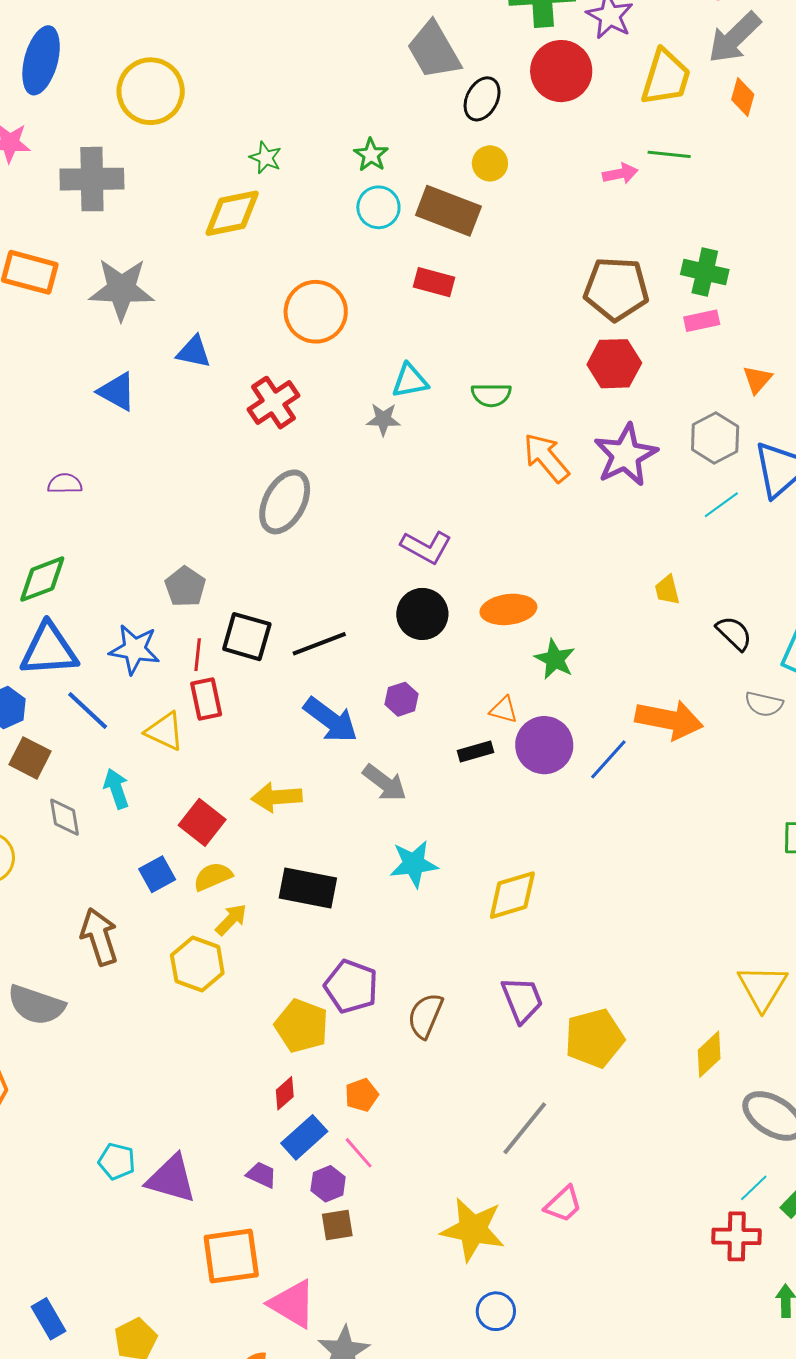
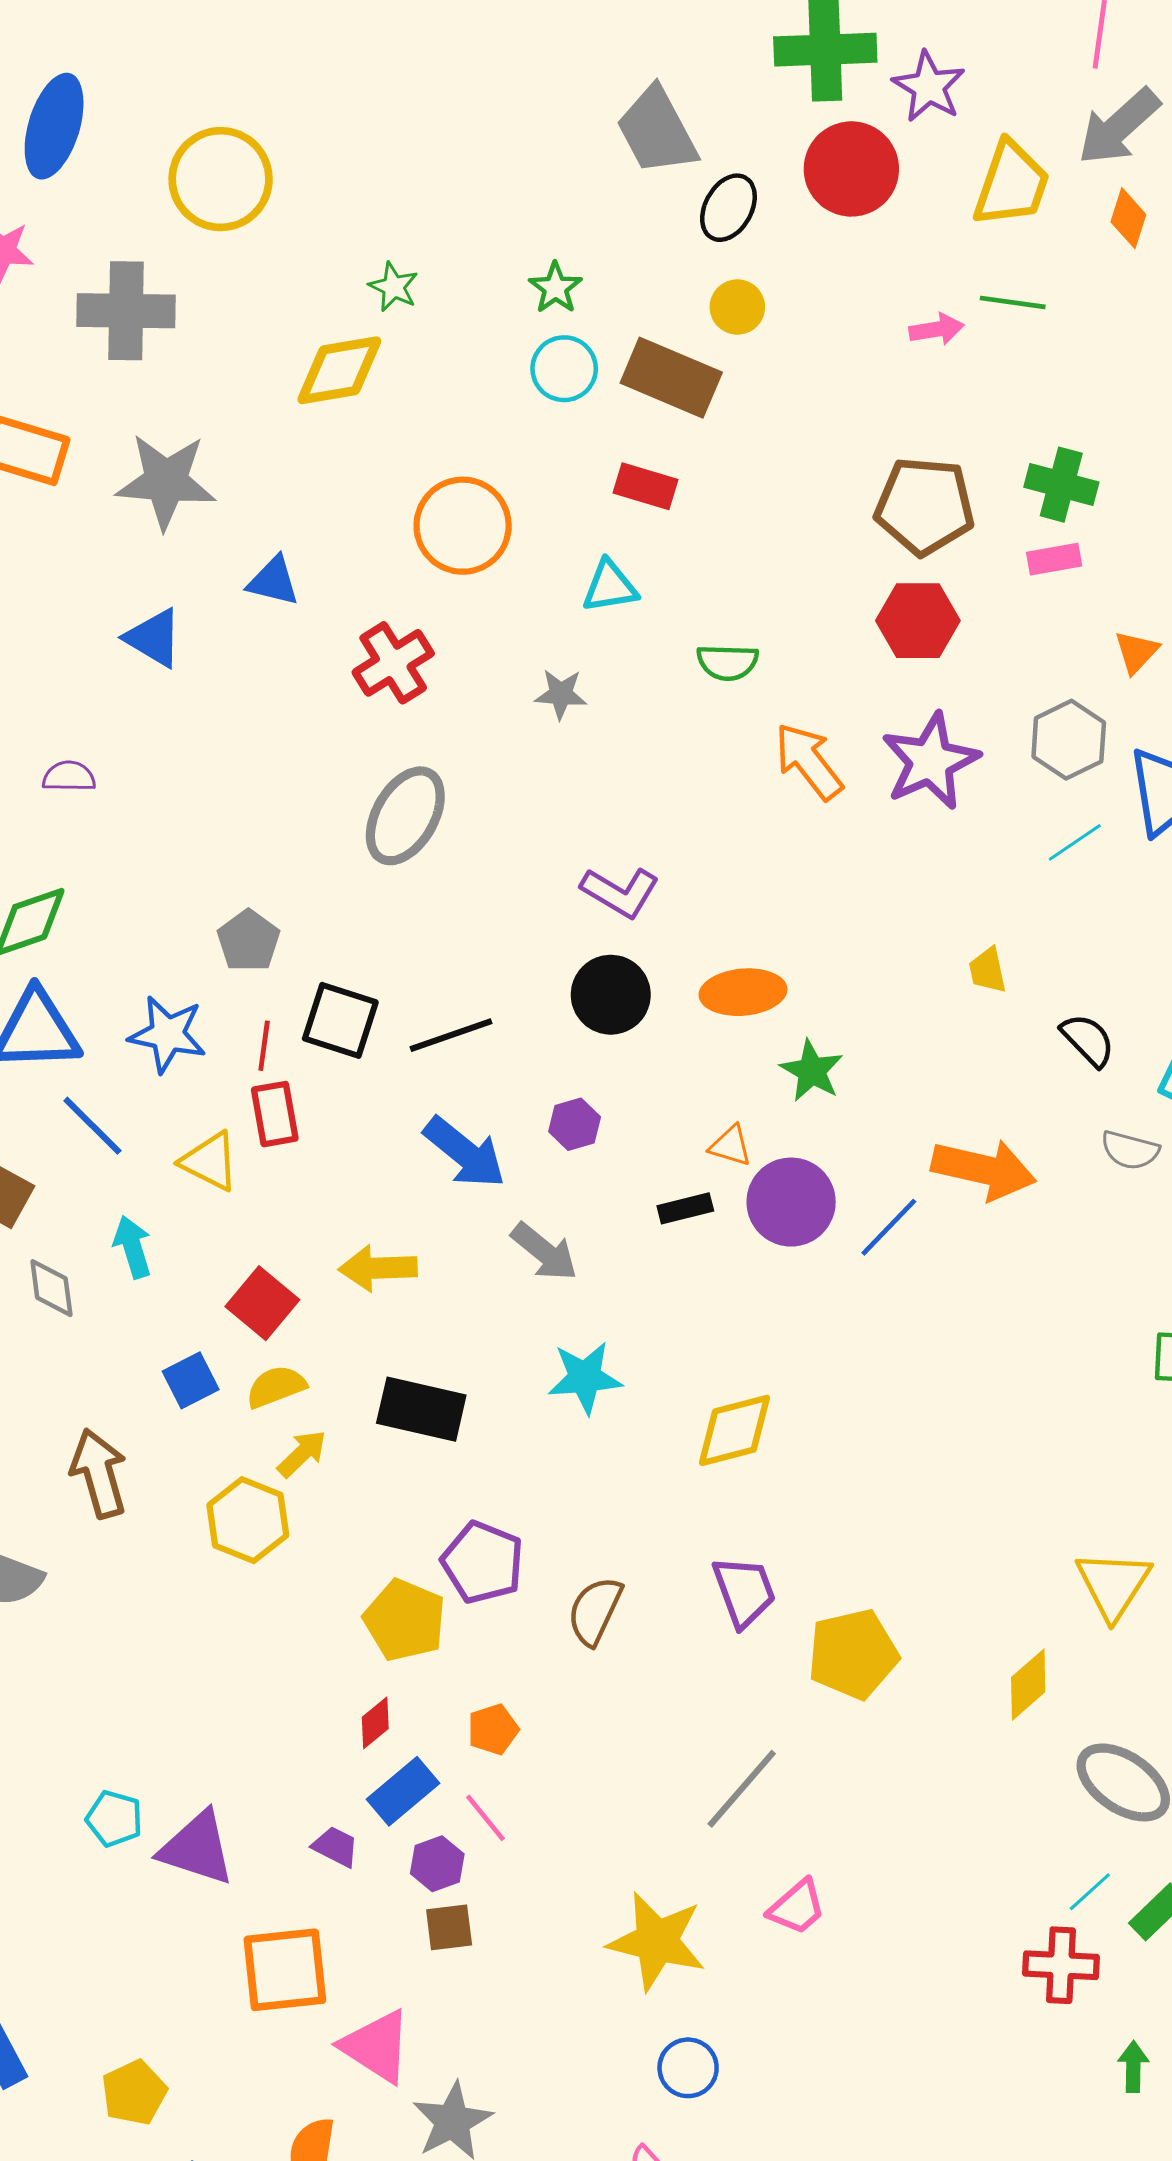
cyan triangle: (410, 381) -> (610, 587), moved

